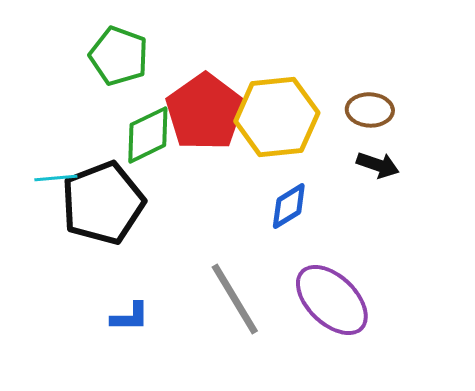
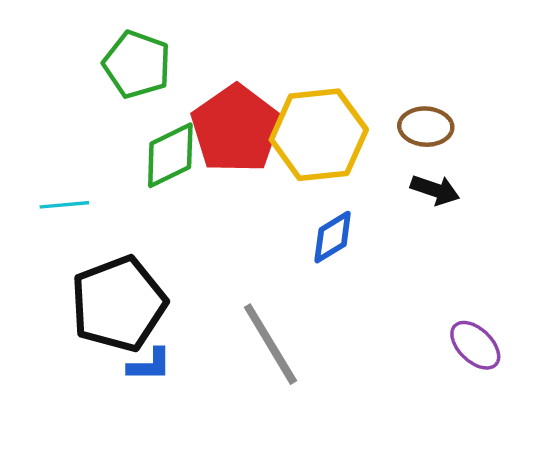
black pentagon: (103, 203) -> (119, 304), moved
purple ellipse: (332, 300) -> (475, 345), moved, size x0.6

